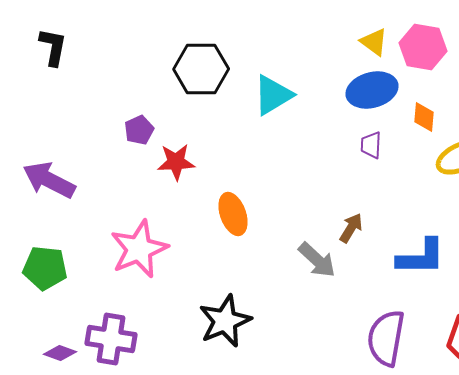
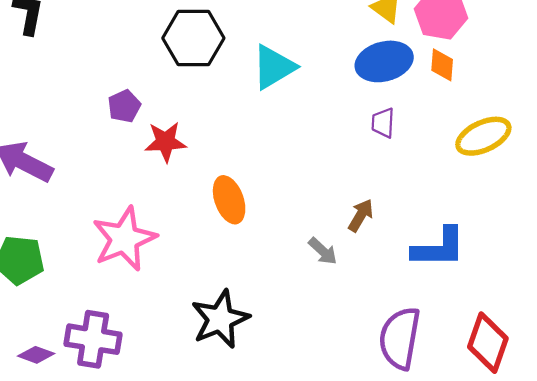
orange diamond: (424, 117) -> (442, 65), moved
gray arrow: (317, 260) -> (323, 251), size x0.7

